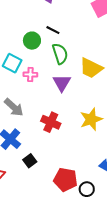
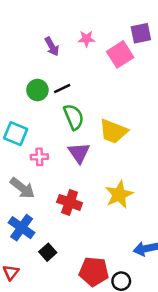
black line: (53, 30) -> (62, 89), turned -48
green circle: (32, 41) -> (37, 90), moved
pink cross: (30, 74) -> (39, 157), moved

